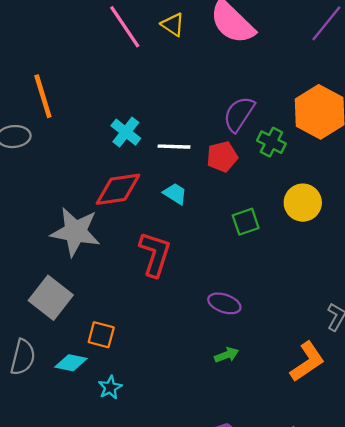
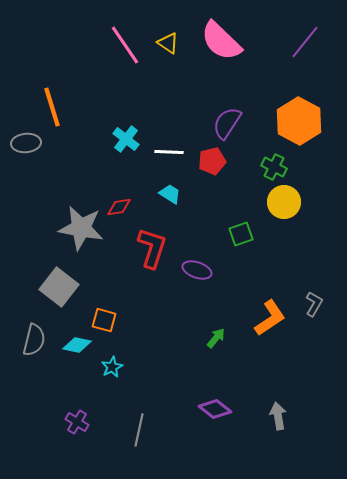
green cross: (271, 142) -> (274, 167), moved
red diamond: (118, 189) -> (119, 207), moved, size x0.6
green square: (246, 222) -> (241, 234), moved
purple ellipse: (224, 303) -> (197, 270), moved
green arrow: (227, 355) -> (216, 338), turned -30
orange L-shape: (307, 362) -> (270, 318), moved

